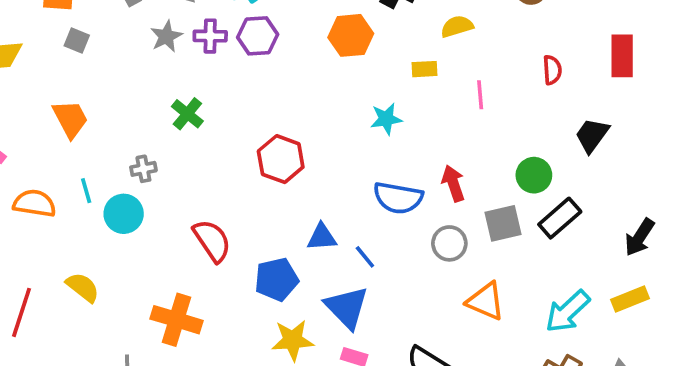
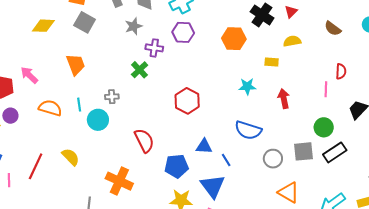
purple cross: (210, 36) -> (154, 48), moved
gray square: (77, 41) -> (85, 22), size x1.5
pink line: (480, 95) -> (326, 89), moved
red arrow: (453, 183) -> (284, 99), moved

